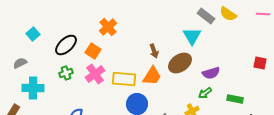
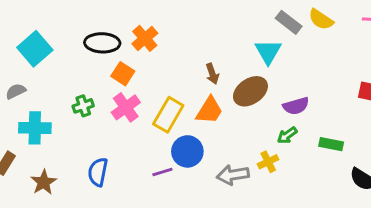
cyan square: (33, 34) -> (35, 49), size x1.6
black ellipse: (66, 45) -> (102, 43), moved, turned 45
yellow rectangle: (124, 79) -> (168, 115), turned -65

